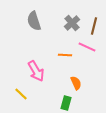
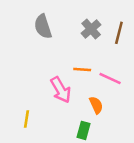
pink line: (87, 47) -> (110, 78), moved
pink arrow: (36, 71) -> (61, 90), moved
yellow line: (21, 94) -> (26, 119), turned 56

